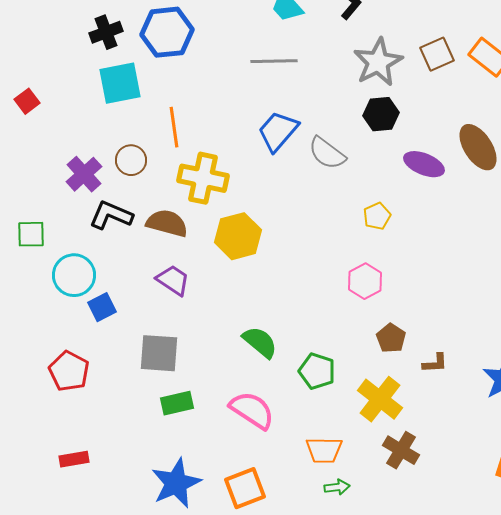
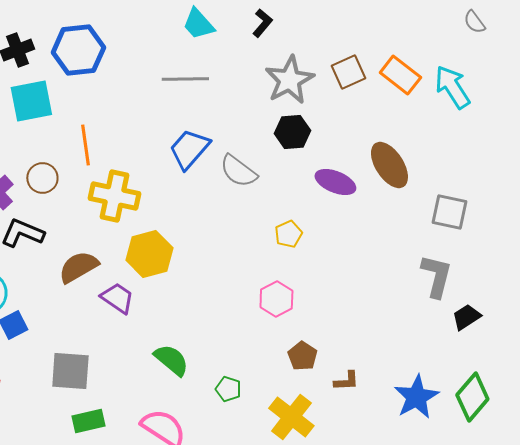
brown semicircle: (167, 223) -> (78, 267), moved, turned -45
purple trapezoid: (173, 280) -> (117, 298), moved
green pentagon: (317, 371) -> (228, 389), size x0.7

